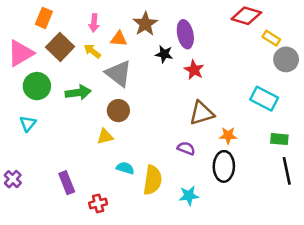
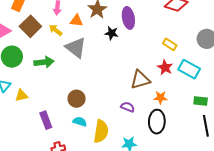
yellow rectangle: (271, 38) -> (170, 44), moved
red star: (194, 70) -> (165, 67), moved
brown circle: (118, 111) -> (77, 99), moved
yellow triangle: (105, 137) -> (21, 95), moved
purple rectangle: (67, 183) -> (46, 120), moved

